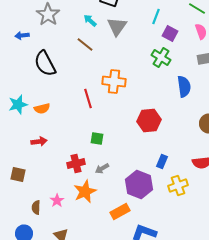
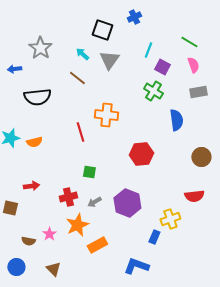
black semicircle: (45, 64) -> (37, 97), turned -68
red arrow: (39, 142) -> (31, 186), moved
blue rectangle: (162, 162) -> (154, 237), moved
purple hexagon: (139, 184) -> (127, 203), moved
brown semicircle: (36, 208) -> (28, 241), turned -80
orange rectangle: (120, 212) -> (97, 245), moved

